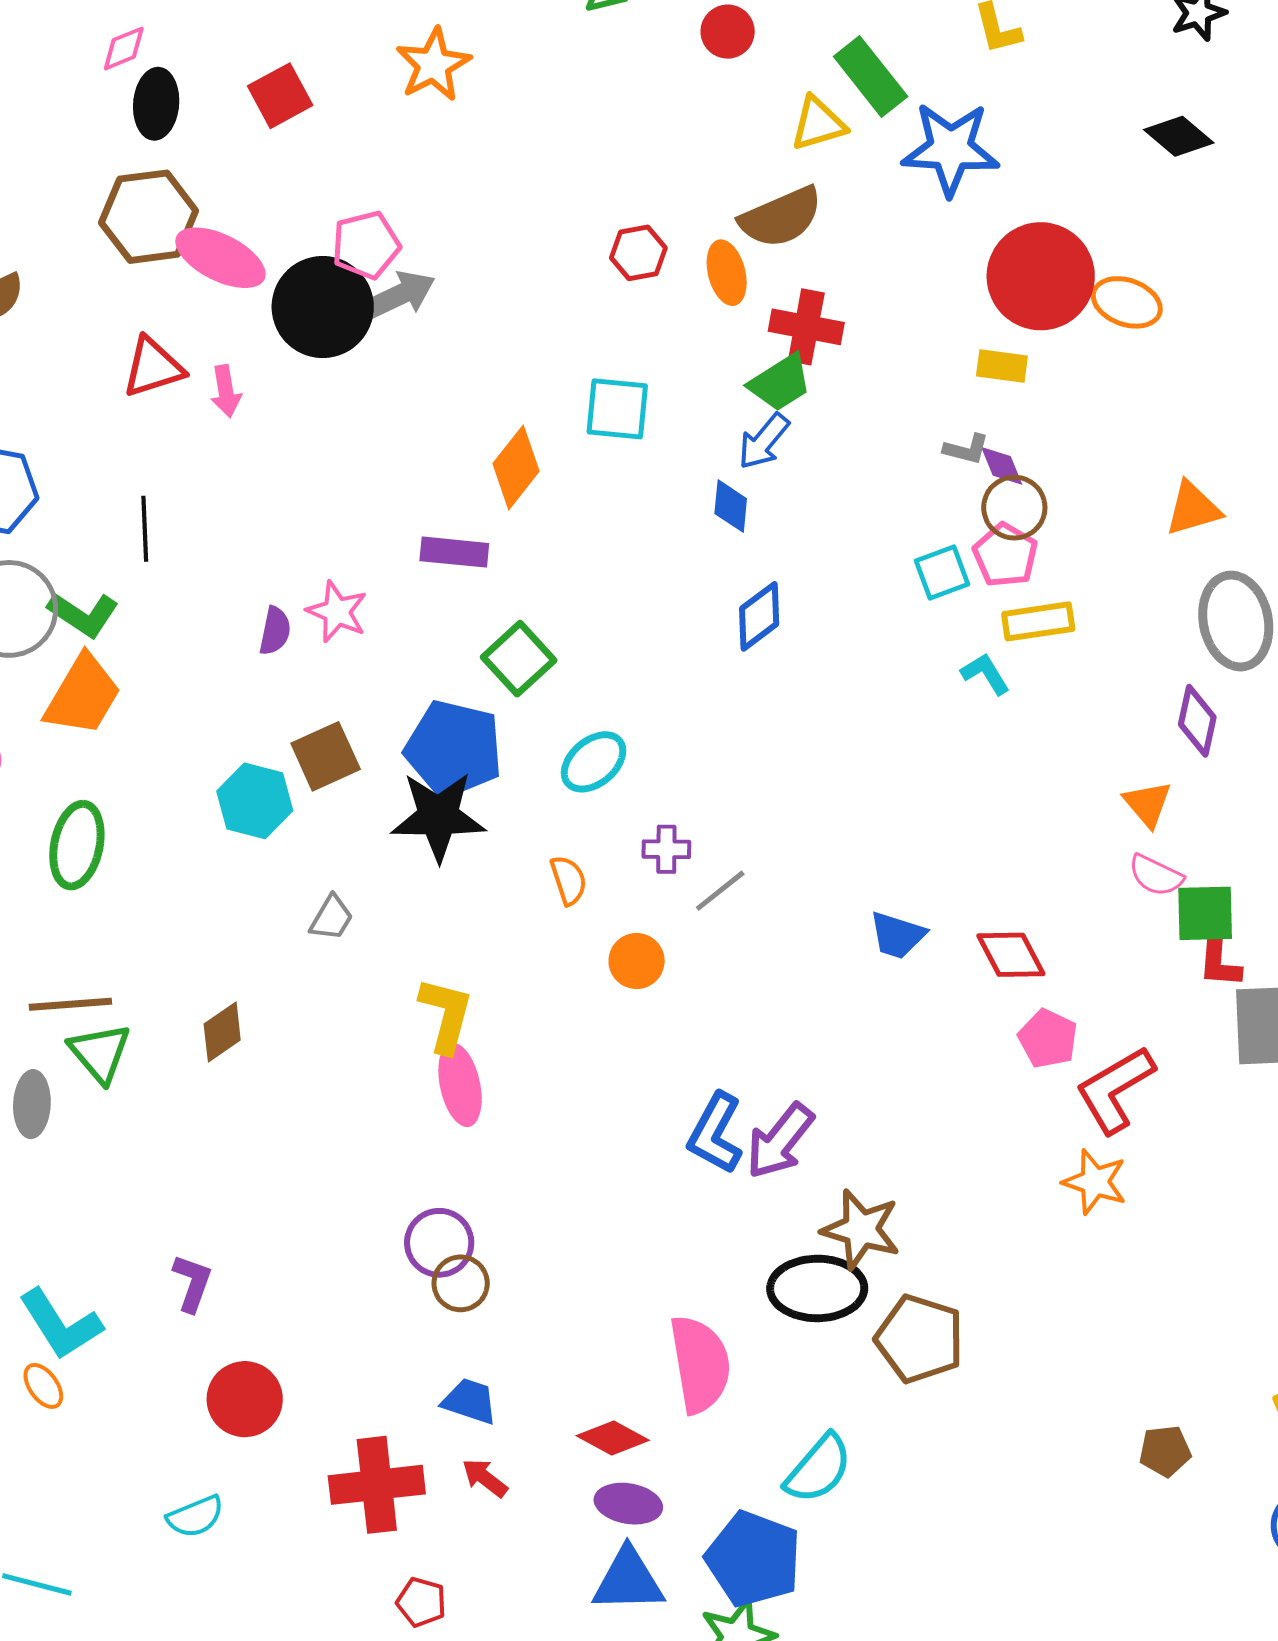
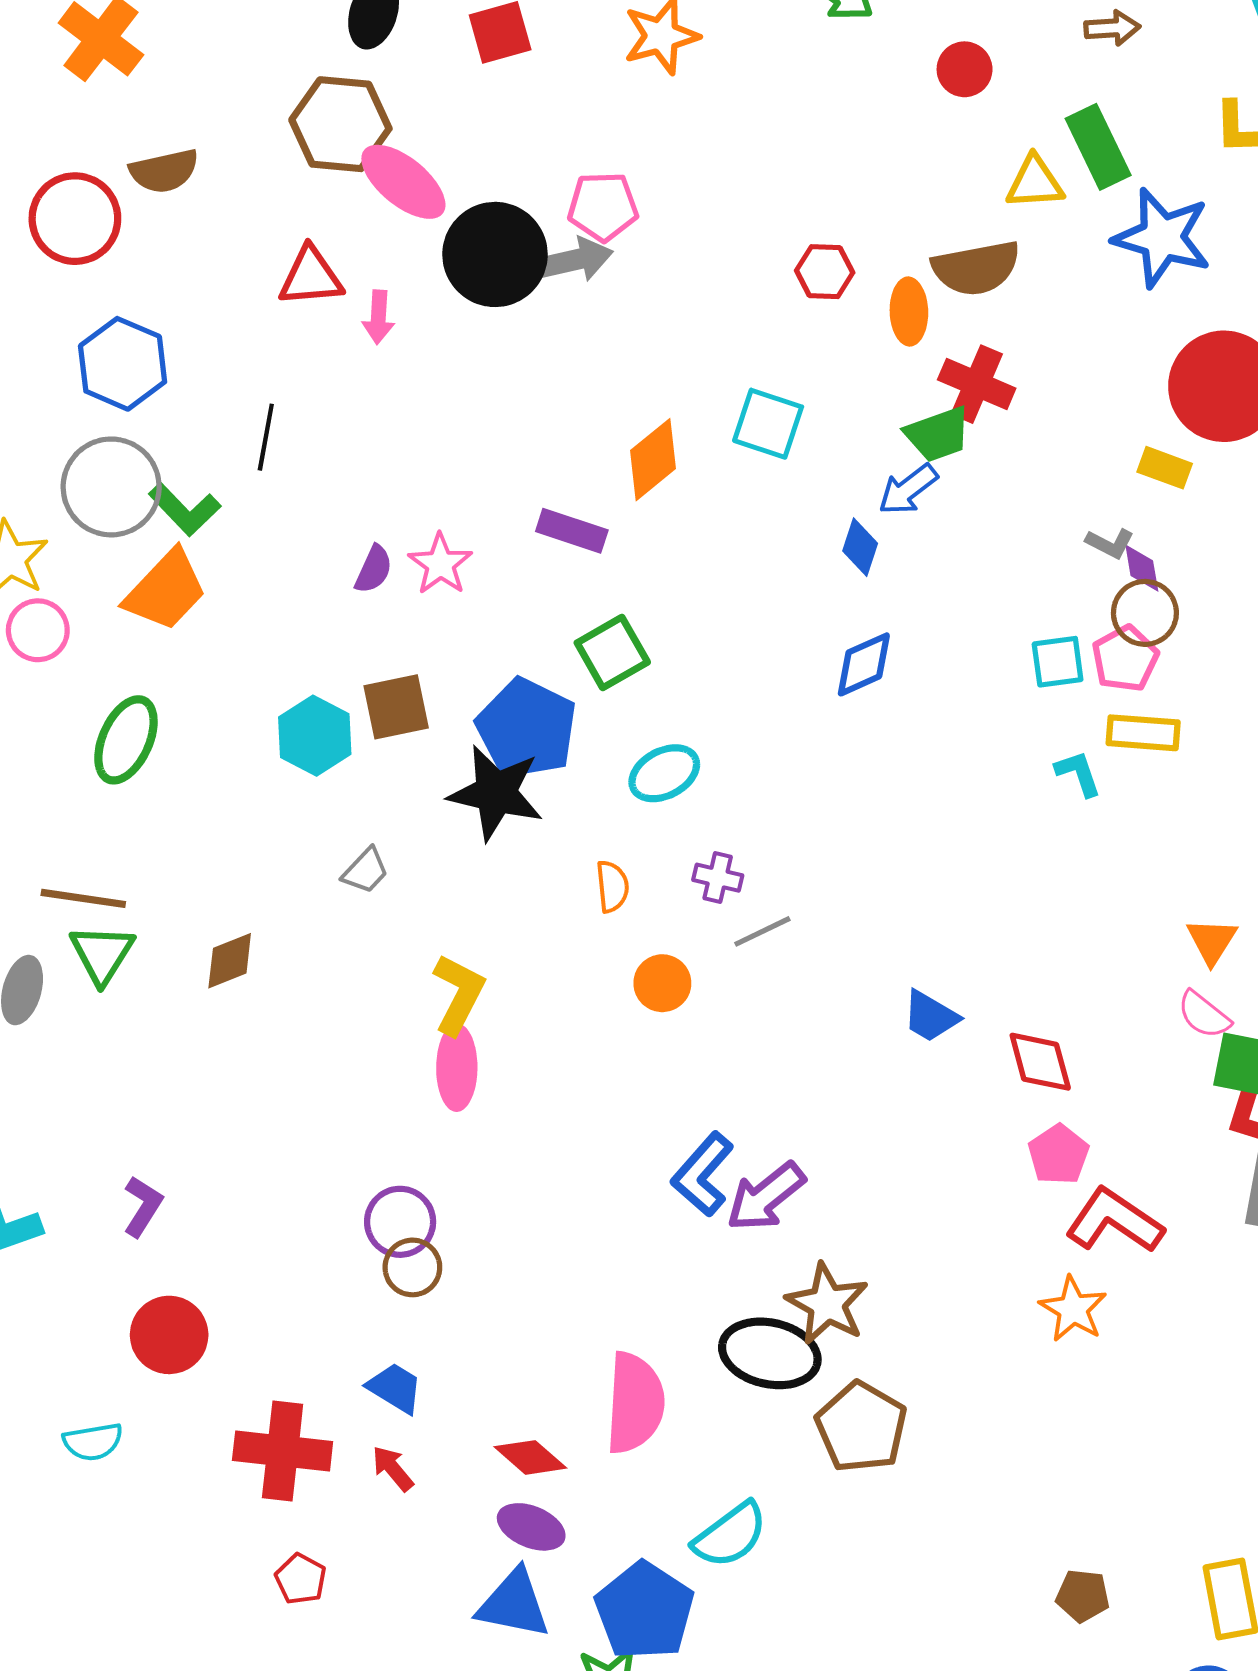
pink pentagon: (366, 245) -> (603, 207), moved
red L-shape: (1115, 1089) -> (1114, 1221), turned 52

